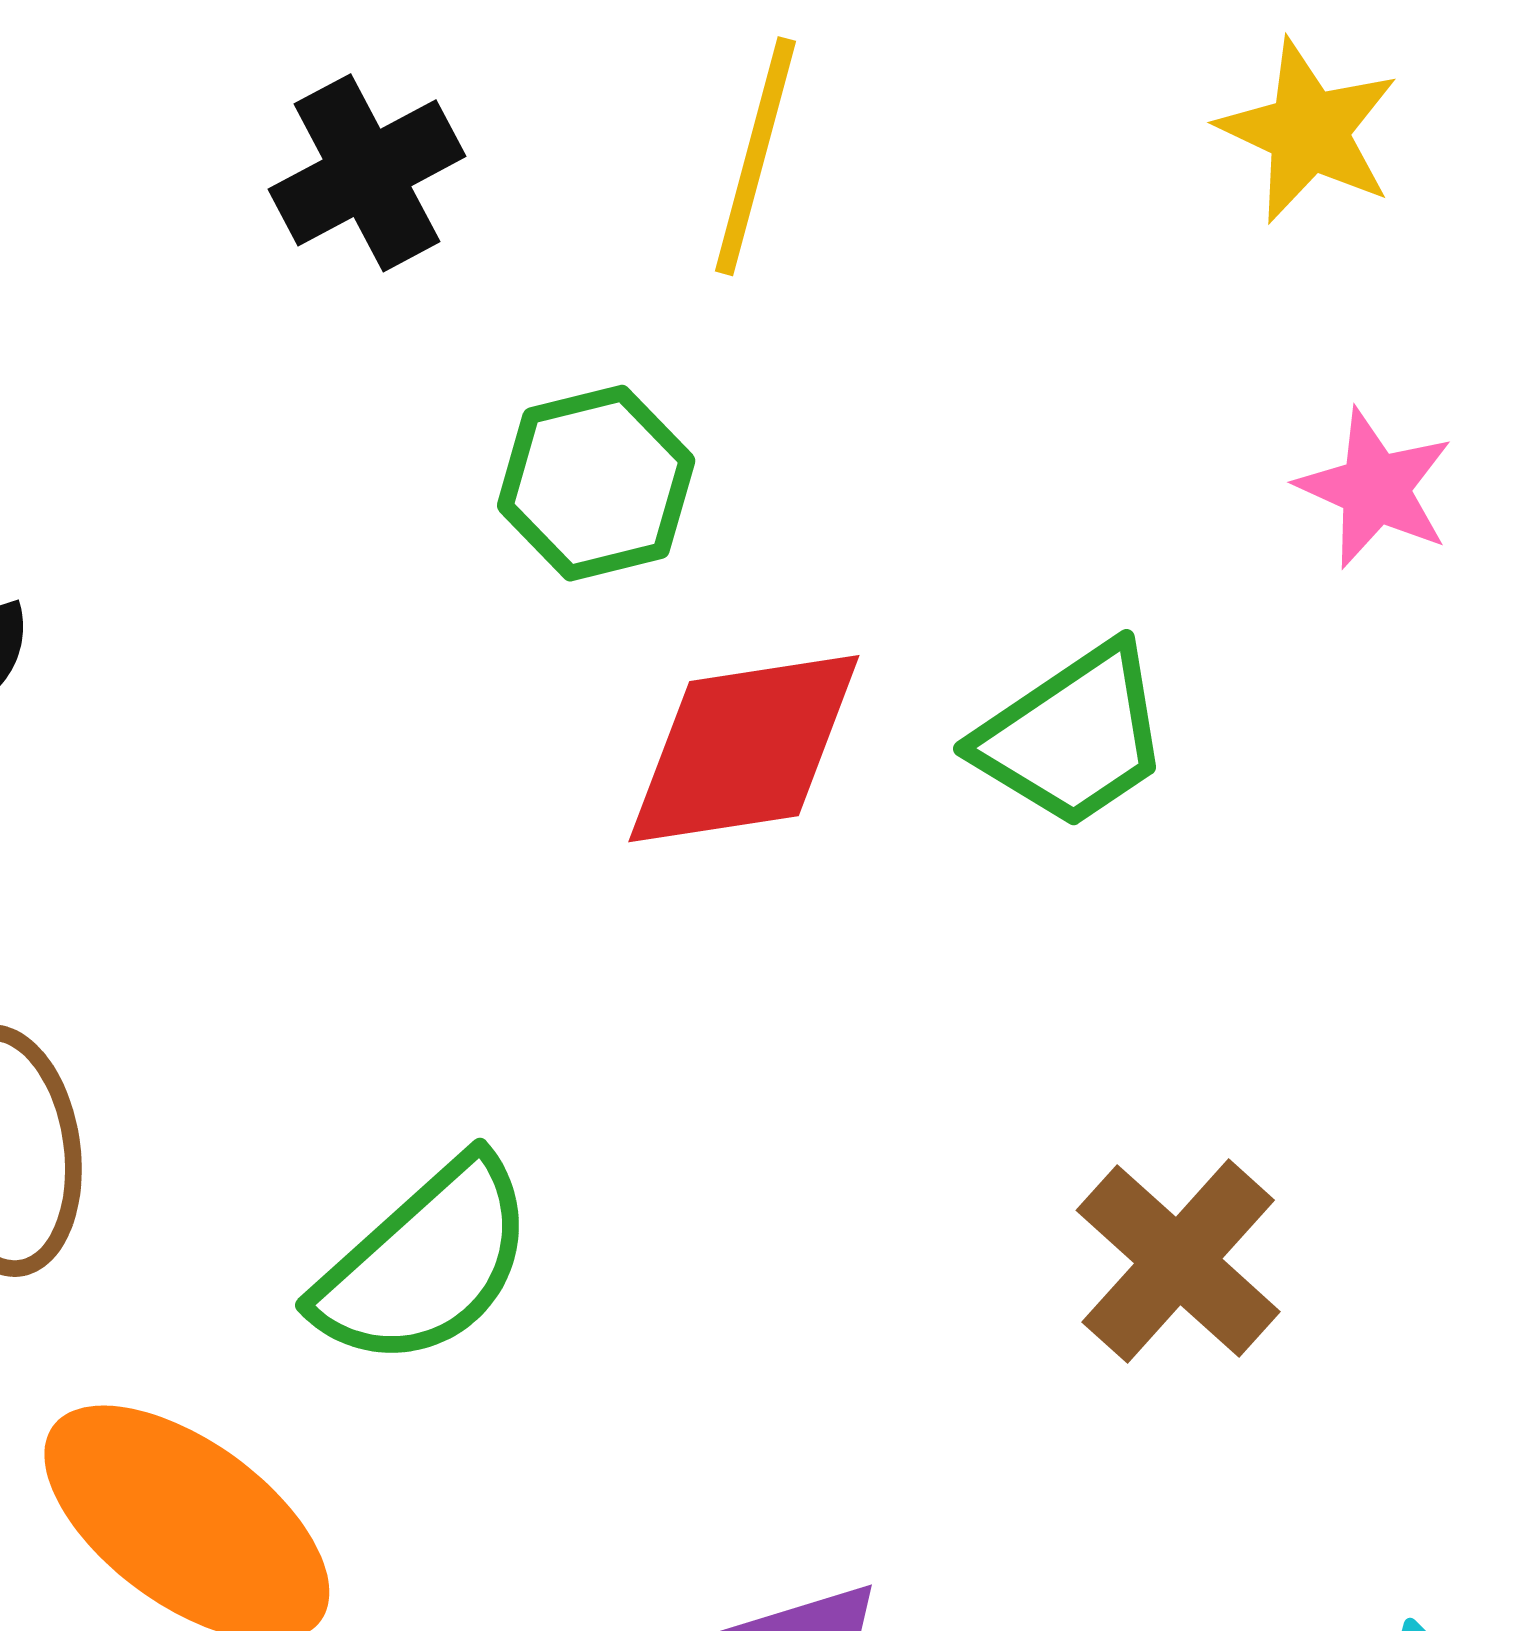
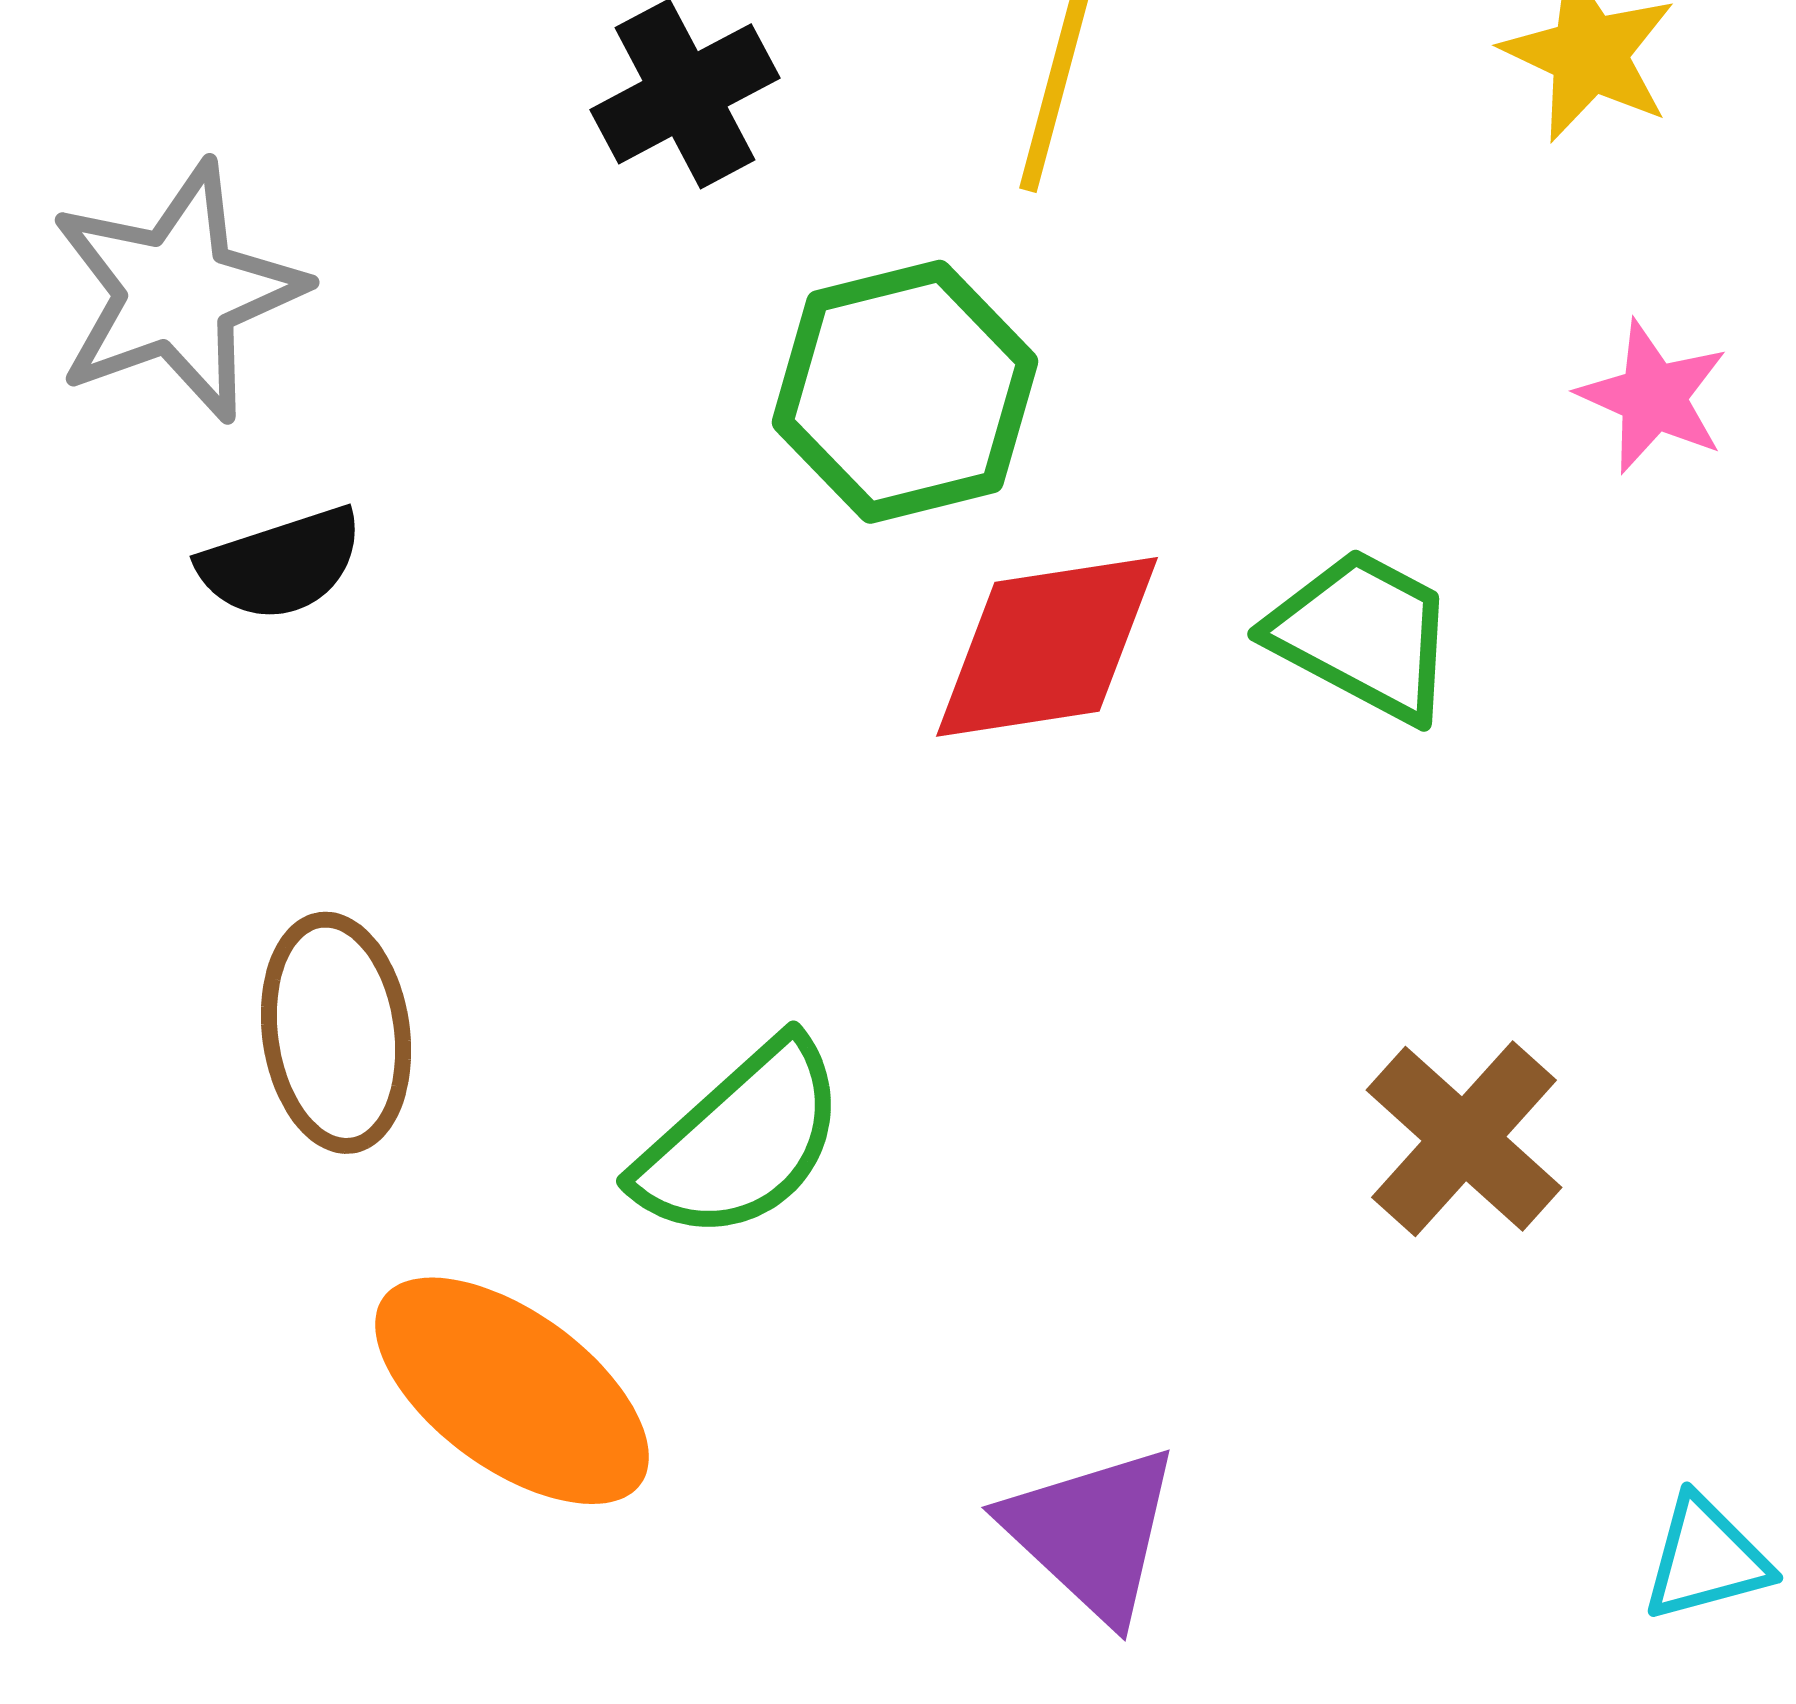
green hexagon: (596, 483) -> (905, 392), size x1.4
green trapezoid: (1073, 736) -> (1363, 635), turned -118

